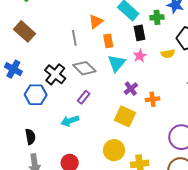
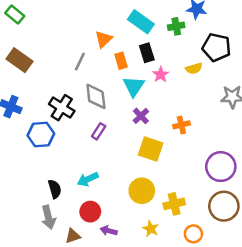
black rectangle: (139, 33) -> (147, 53), moved
gray line: (74, 38) -> (80, 61), turned 42
gray diamond: (84, 68) -> (96, 96), turned 45
purple cross: (131, 89) -> (141, 116), moved
cyan arrow: (70, 121) -> (88, 179), moved
black semicircle: (30, 137) -> (55, 189), moved

